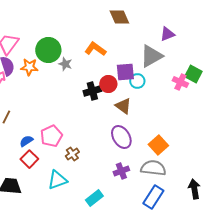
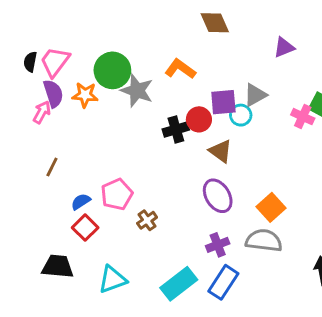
gray triangle: (151, 56) -> (255, 95), moved, size x0.7
gray star: (65, 64) -> (137, 91), size x1.6
cyan triangle: (57, 180) -> (112, 279), moved
blue rectangle: (153, 197) -> (223, 282), moved
cyan rectangle: (94, 198) -> (179, 284), size x1.4

